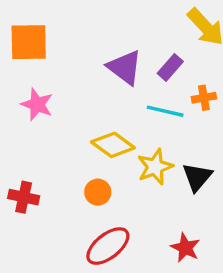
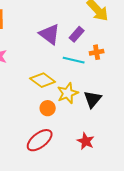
orange circle: (98, 192) -> (48, 108), moved

